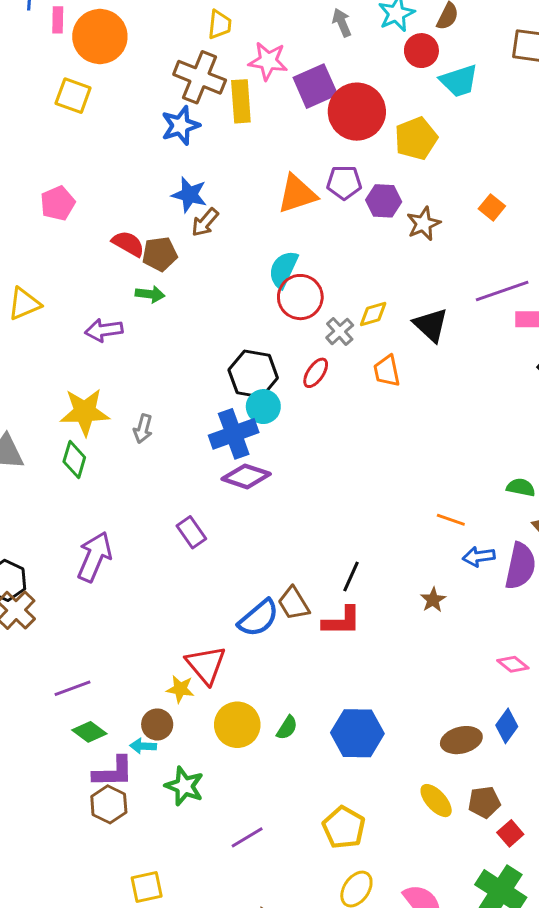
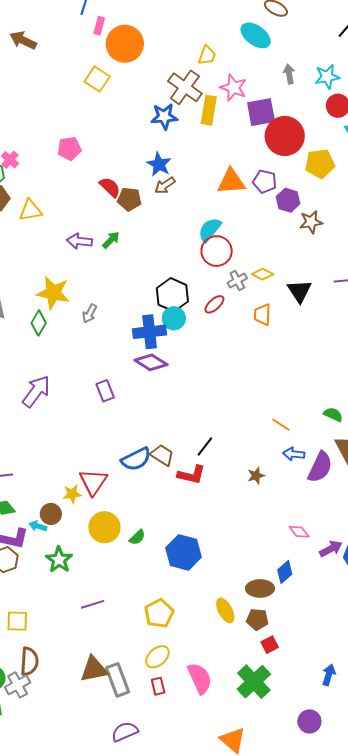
green arrow: (150, 294) -> (111, 240), moved, turned -66
yellow diamond: (373, 314) -> (263, 274), turned 30
brown trapezoid: (294, 603) -> (162, 455), turned 140
yellow star: (180, 689) -> (72, 494), turned -30
brown ellipse: (461, 740) -> (260, 588), moved

